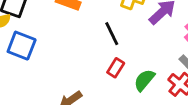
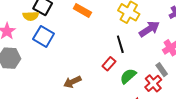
black line: (112, 34) -> (120, 44), moved

